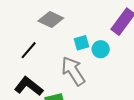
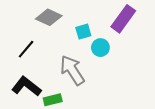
cyan square: (81, 43) -> (83, 32), moved

